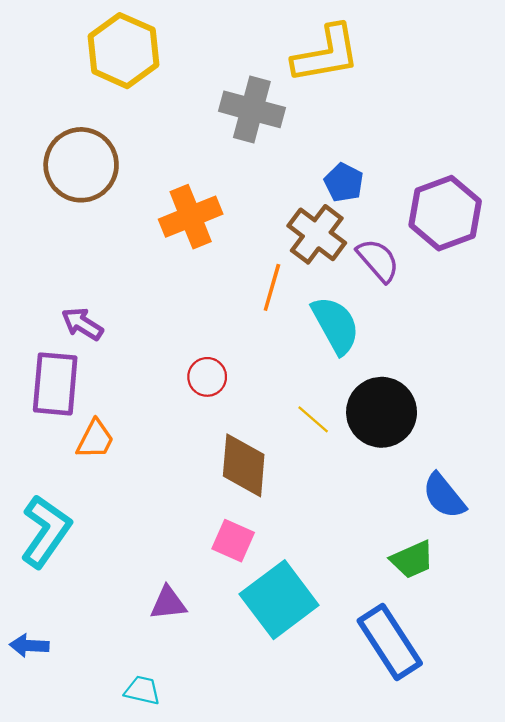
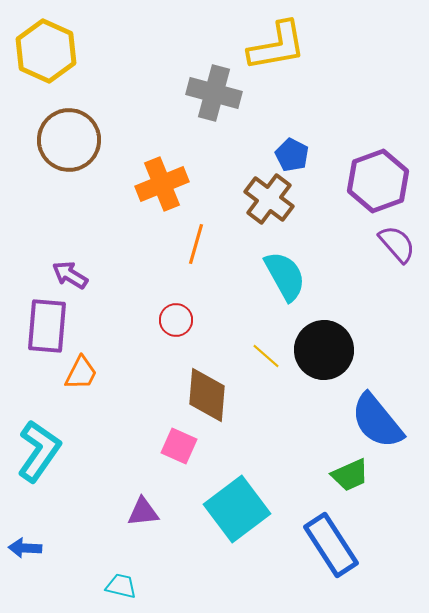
yellow hexagon: (123, 51) -> (46, 51), moved
purple semicircle: (378, 260) -> (397, 244), moved
orange line: (272, 287) -> (196, 244), moved
blue semicircle: (444, 496) -> (377, 421), size x1.4
pink square: (233, 541) -> (179, 446), moved

